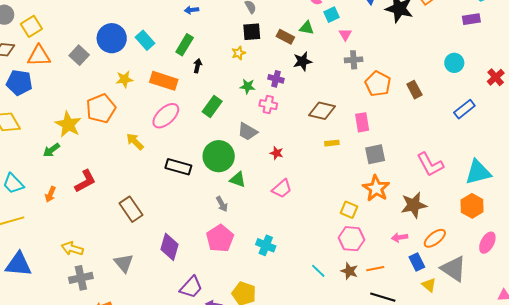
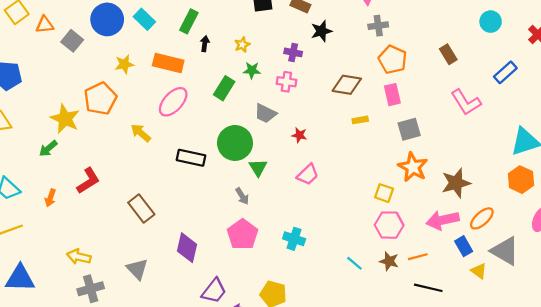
yellow star: (239, 53) -> (242, 45), moved
orange triangle: (39, 56) -> (45, 25), moved, size x0.7
orange pentagon: (378, 84) -> (393, 60), moved
green star: (248, 86) -> (252, 70), moved
pink L-shape: (430, 164) -> (466, 102), moved
green triangle: (238, 180) -> (258, 168), turned 42
pink arrow: (400, 237) -> (443, 220), size x1.8

